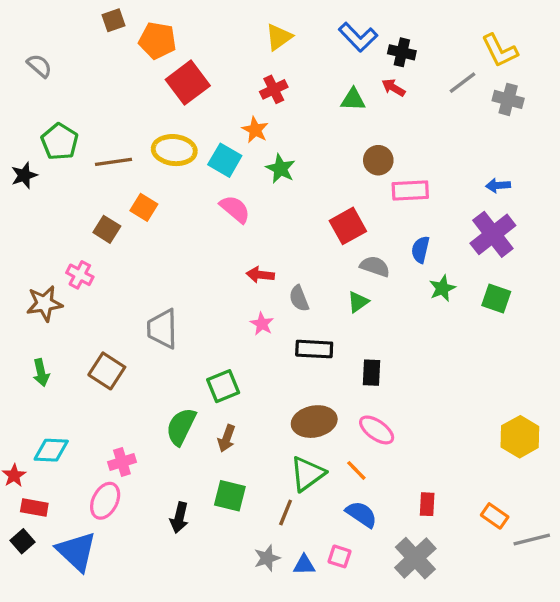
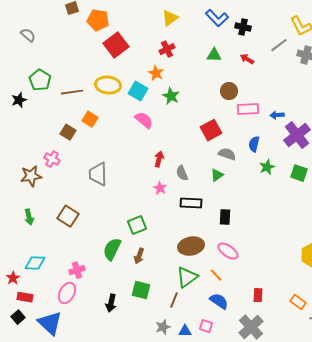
red arrow: (393, 88) -> (247, 59), moved
blue arrow: (498, 185) -> (277, 115), moved
red arrow: (260, 275) -> (159, 159), turned 98
gray trapezoid: (162, 329) -> (98, 174), moved

